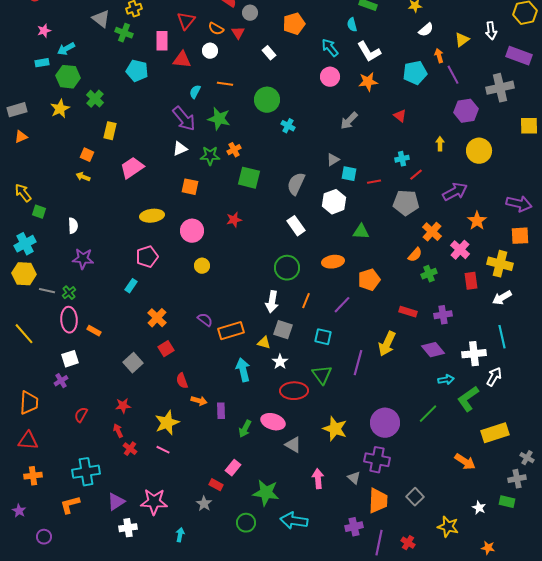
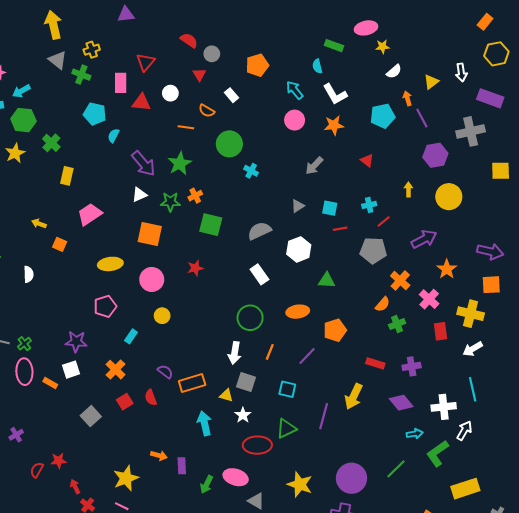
orange semicircle: (216, 29) -> (207, 111), moved
cyan semicircle: (195, 92) -> (113, 136), moved
green star: (219, 119) -> (180, 164), turned 30
orange square: (87, 155) -> (60, 244), moved
cyan square: (349, 174) -> (330, 208), moved
gray semicircle: (296, 184) -> (259, 231), turned 40
orange square: (190, 187) -> (150, 234), size x1.4
purple star: (83, 259) -> (76, 342), moved
cyan rectangle: (131, 286) -> (131, 336), moved
white square: (70, 359) -> (71, 370), moved
green triangle: (322, 375) -> (286, 429), turned 40
red semicircle: (182, 381) -> (151, 397), moved
red star: (123, 406) -> (59, 461), moved

